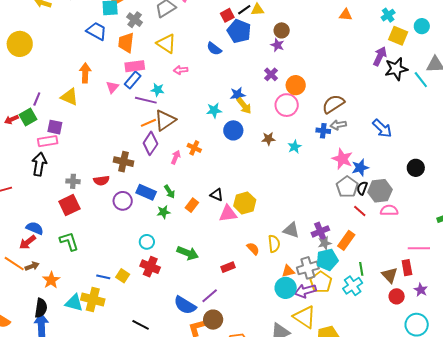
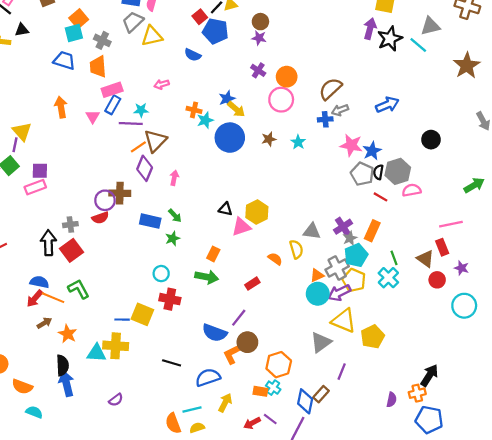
yellow triangle: (166, 44) -> (152, 36), moved, turned -35
yellow triangle: (69, 97) -> (22, 131), moved, turned 36
blue arrow: (382, 128) -> (387, 105), turned -55
blue circle: (233, 130) -> (230, 138), size x1.4
orange cross: (194, 148) -> (194, 110), moved
black arrow: (39, 164) -> (48, 243), moved
purple circle: (123, 201) -> (105, 200), moved
orange rectangle: (192, 205) -> (213, 254), moved
orange line: (14, 264) -> (53, 298), moved
yellow square: (123, 276) -> (142, 314), size x1.5

